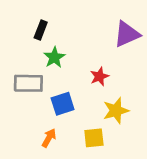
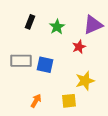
green star: (54, 57) -> (57, 27), moved
red star: (99, 76) -> (79, 47), moved
blue square: (63, 104) -> (45, 65), moved, turned 30

